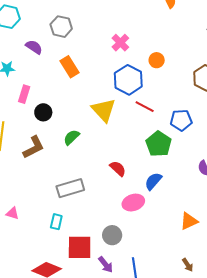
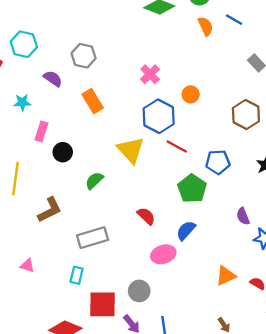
brown L-shape: (34, 147) -> (50, 210), moved

